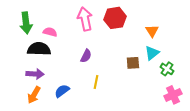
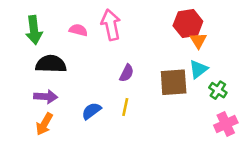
red hexagon: (115, 18) -> (188, 23), moved
pink semicircle: (50, 32) -> (78, 30), moved
purple semicircle: (86, 56) -> (127, 73), moved
brown square: (133, 63) -> (174, 82), size x1.6
blue semicircle: (62, 91) -> (91, 111), moved

